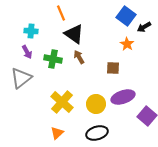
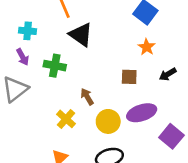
black arrow: (144, 27) -> (168, 74), moved
brown arrow: (79, 57) -> (87, 97), moved
yellow cross: (62, 102) -> (66, 119), size x0.7

